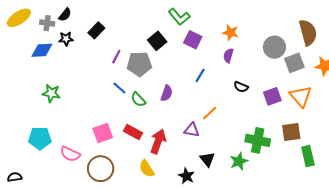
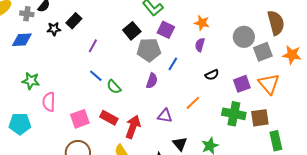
black star: (66, 39) -> (54, 29), moved
gray pentagon: (139, 64) -> (149, 50), moved
black semicircle: (241, 87) -> (212, 75), turned -48
purple semicircle: (167, 93) -> (152, 81), moved
orange line: (210, 113) -> (193, 103), moved
green cross: (258, 140) -> (234, 114), moved
pink semicircle: (70, 154) -> (49, 102), moved, turned 66

